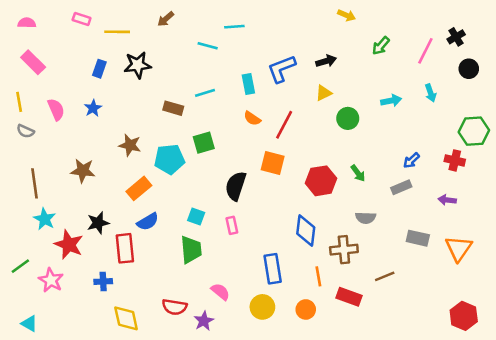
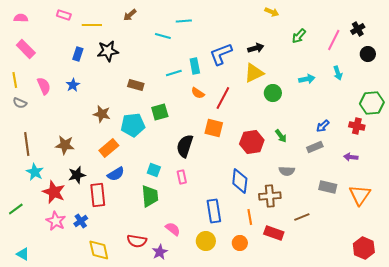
cyan line: (205, 93) -> (174, 73), moved
yellow triangle: (324, 93) -> (254, 73), size x1.5
brown star: (83, 171) -> (65, 145), moved
pink star: (51, 280) -> (56, 221), moved
blue cross: (103, 281) -> (81, 221), turned -32

